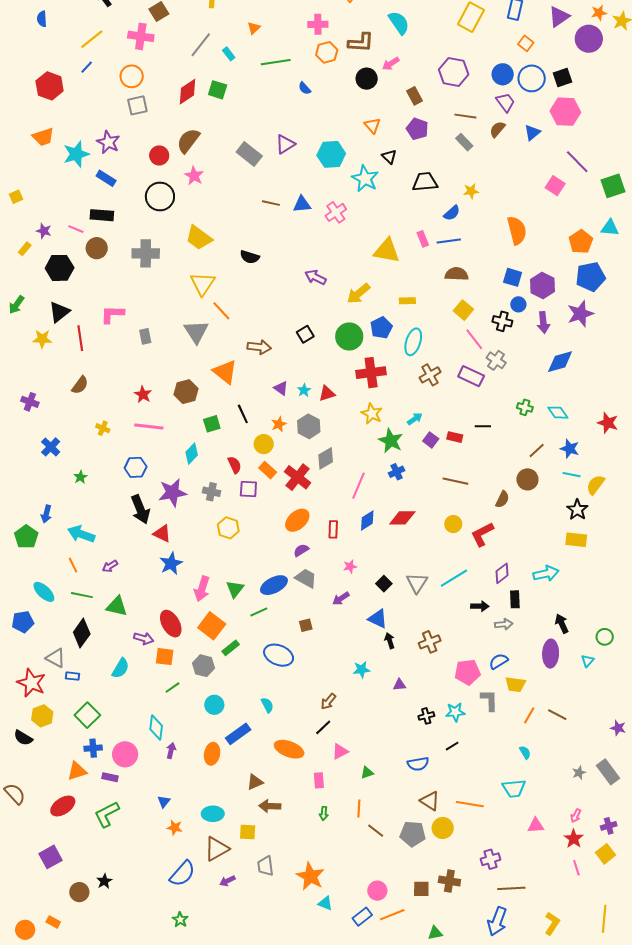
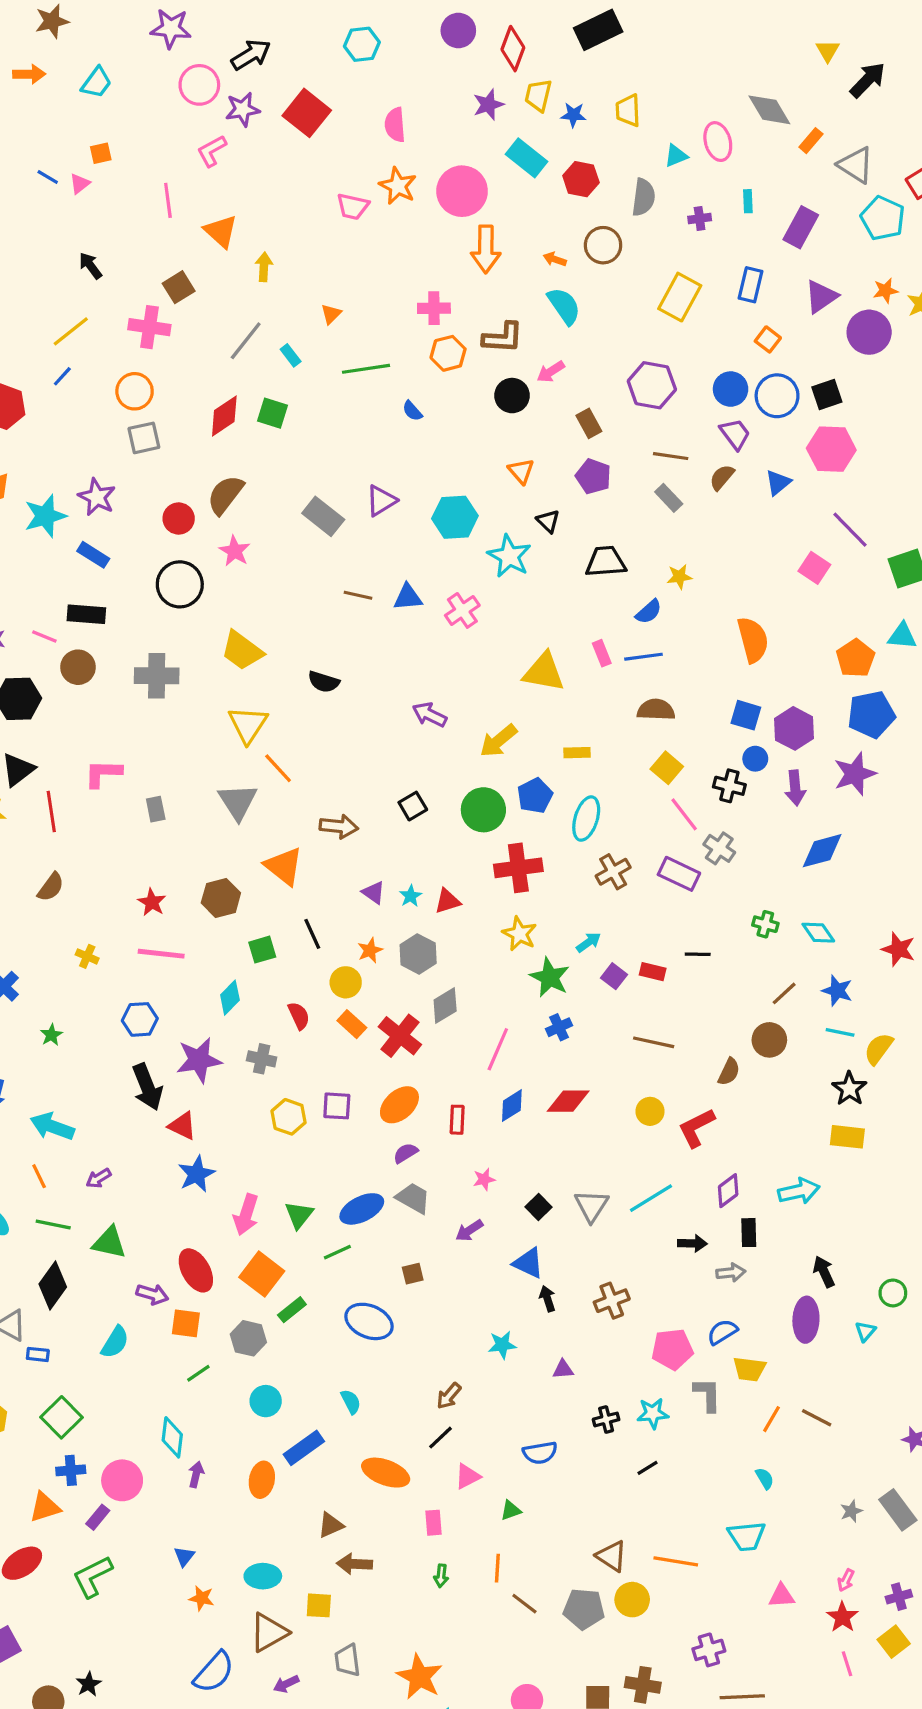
purple square: (248, 489) -> (337, 1106), moved
blue semicircle: (418, 764) -> (540, 1453), moved
purple rectangle: (110, 777) -> (98, 1517), turned -63

